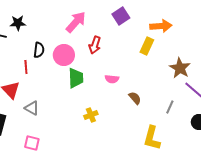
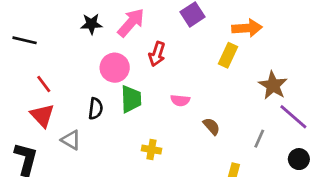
black star: (18, 23) -> (91, 24), moved
black semicircle: (39, 50) -> (96, 109), moved
red line: (26, 67) -> (44, 84), moved, turned -32
yellow cross: (91, 115) -> (151, 150), turned 32

